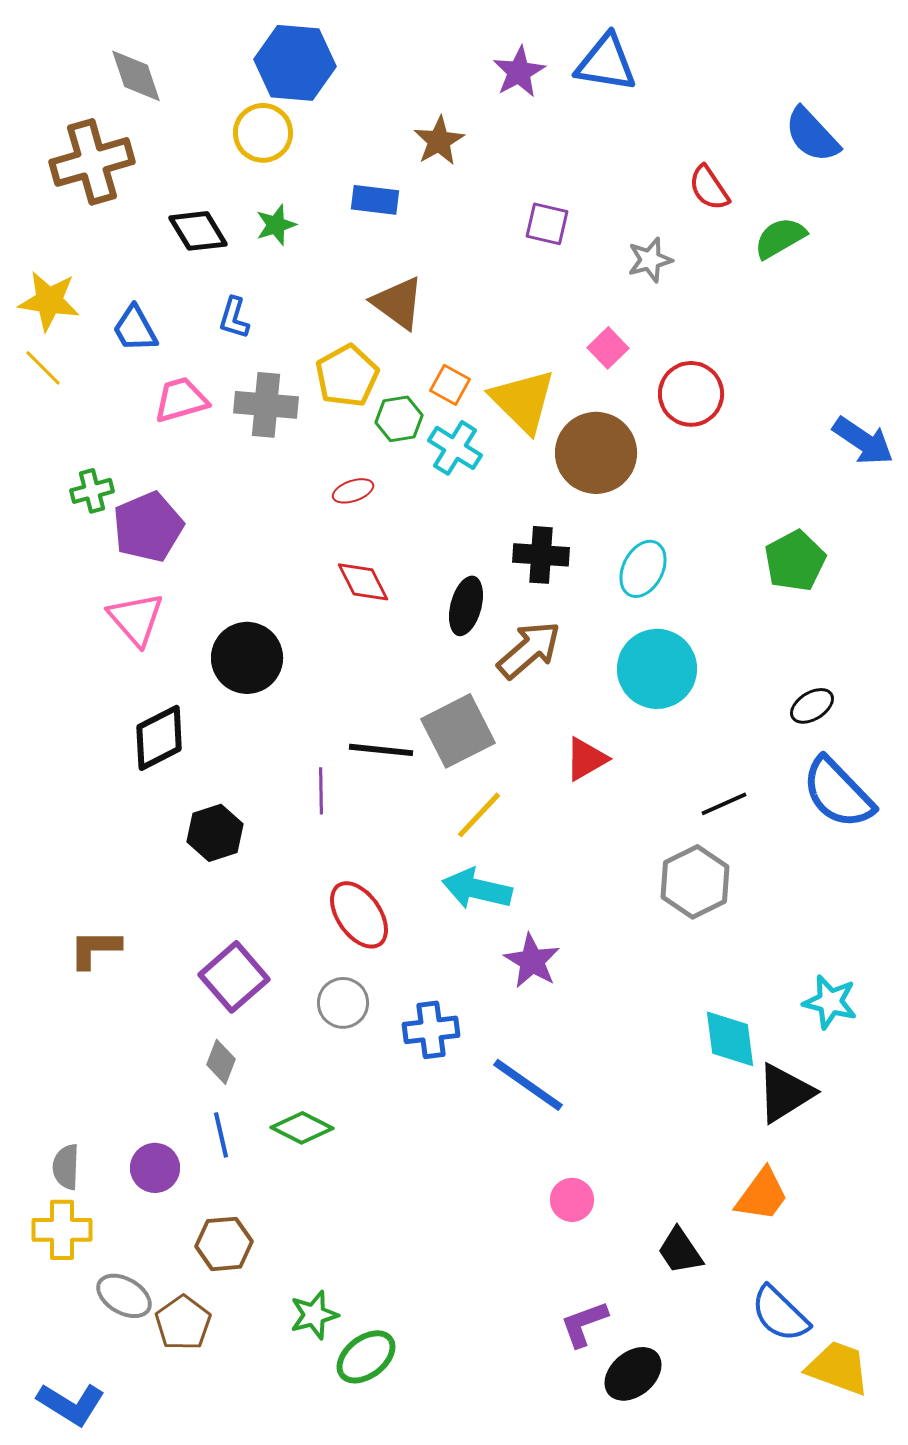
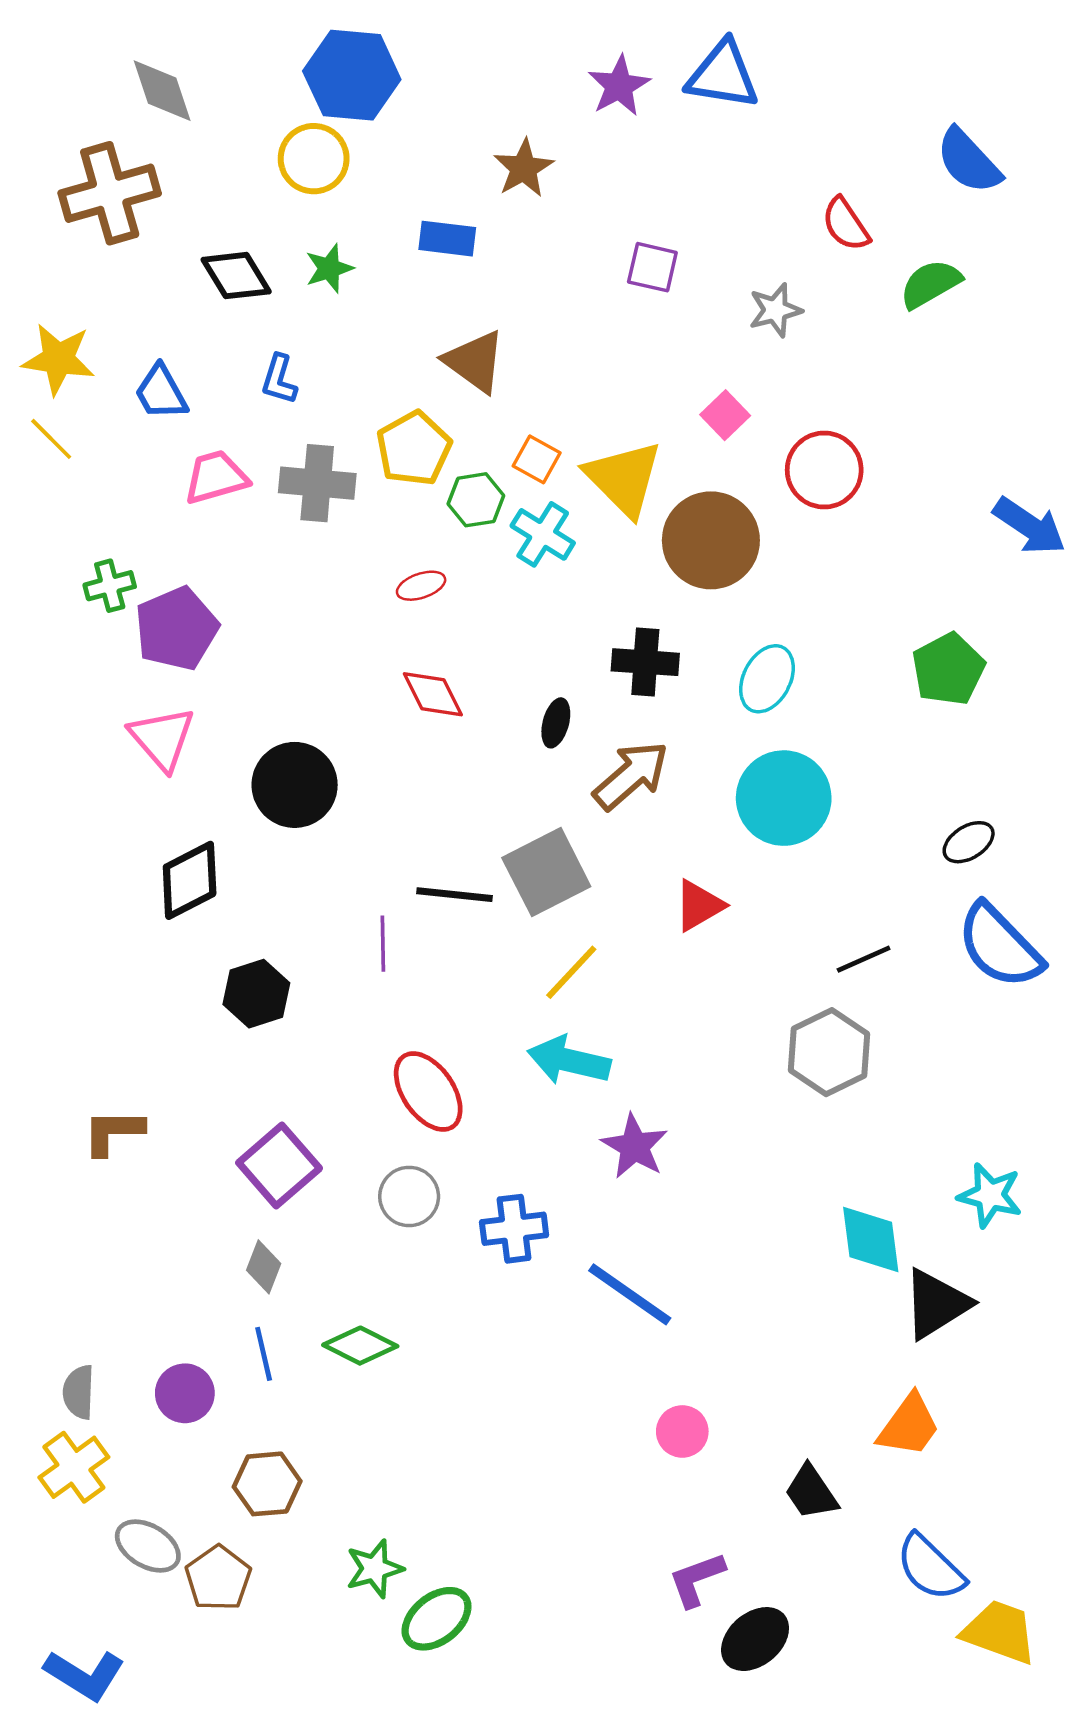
black ellipse: (466, 606) -> (556, 723), size x0.7
yellow cross: (62, 1230) -> (74, 1467), turned -36

